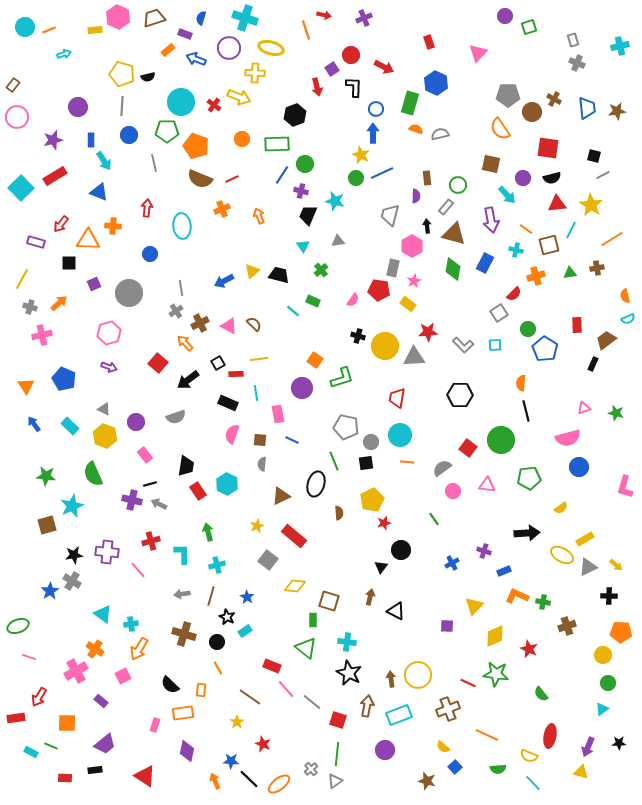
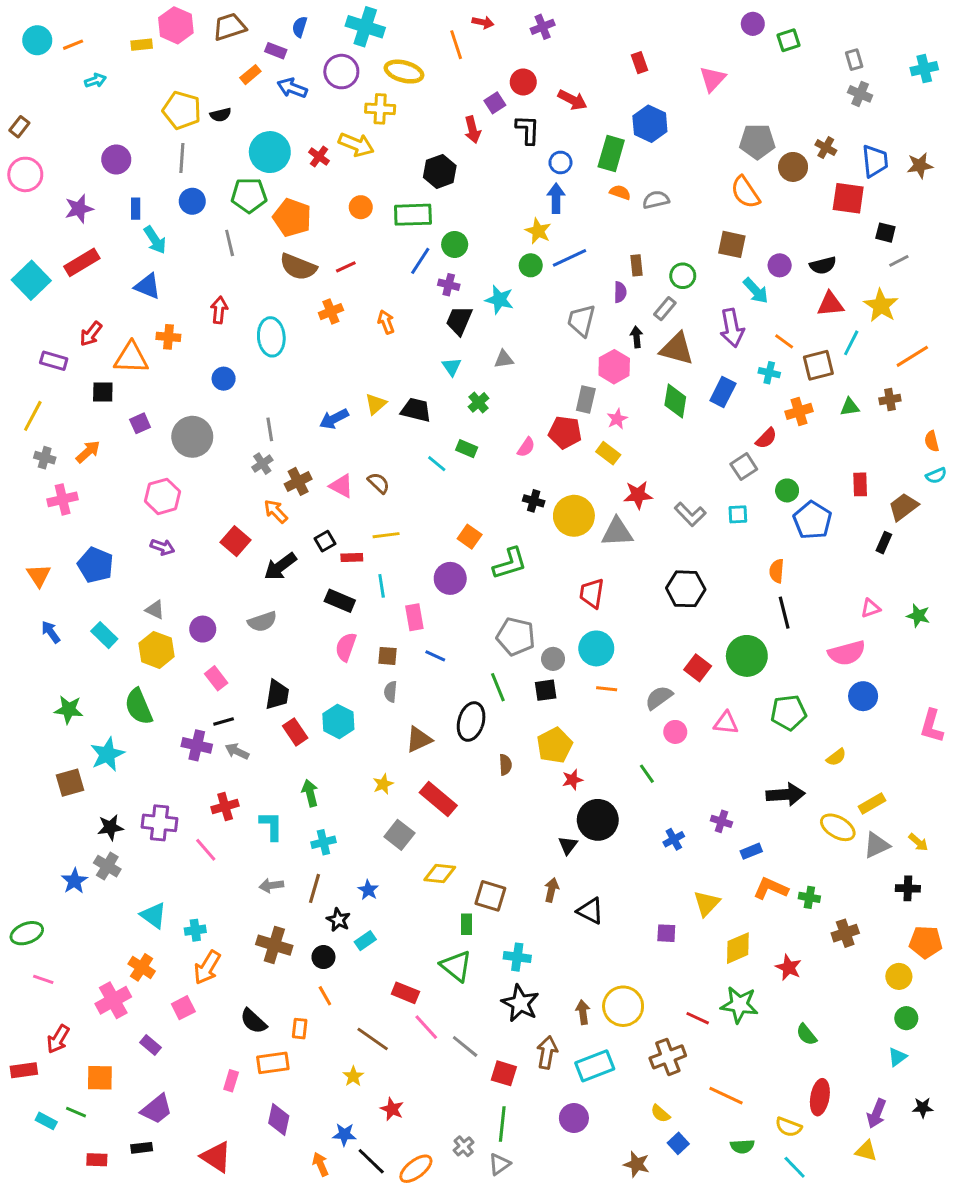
red square: (548, 148) -> (848, 198), moved
black circle: (401, 550) -> (598, 820), size x1.4

